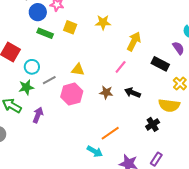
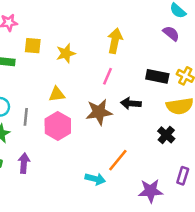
yellow star: (103, 22) -> (66, 53), moved
black rectangle: (160, 64) -> (157, 76), moved
gray line: (49, 80) -> (26, 117), turned -40
brown star: (106, 92) -> (99, 112), size x1.5
cyan arrow: (95, 151) -> (95, 179), moved

